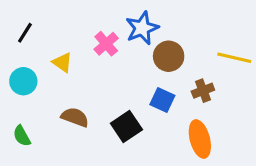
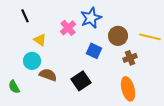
black line: (25, 33) -> (25, 16), moved, turned -56
brown circle: (169, 56) -> (118, 36), moved
cyan circle: (23, 81) -> (32, 61), moved
blue square: (162, 100) -> (94, 51), moved

